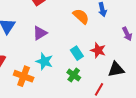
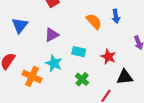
cyan rectangle: (77, 53) -> (79, 52), moved, turned -48

